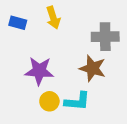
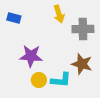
yellow arrow: (53, 18) -> (59, 14), moved
brown star: (93, 68) -> (82, 64), moved

